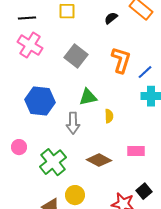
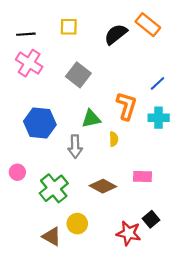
black semicircle: (111, 18) -> (116, 34), size x1.6
orange L-shape: (121, 60) -> (126, 106), moved
blue line: (145, 72) -> (158, 83), moved

